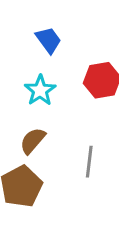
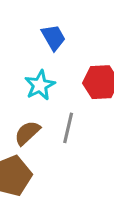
gray line: (89, 162) -> (68, 128), moved

